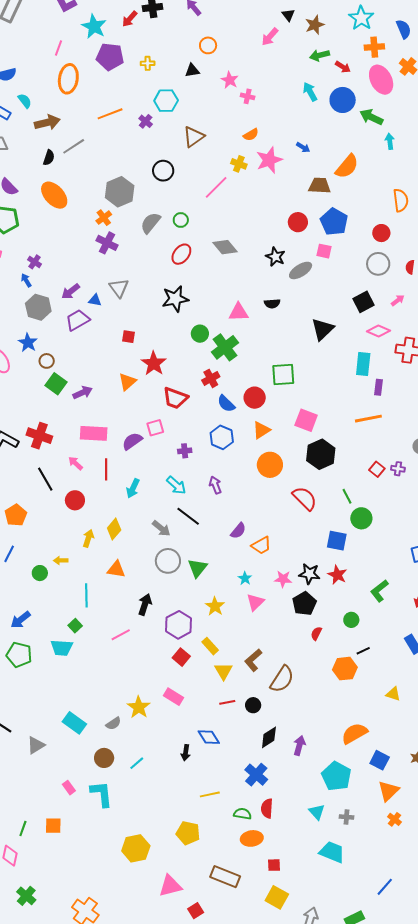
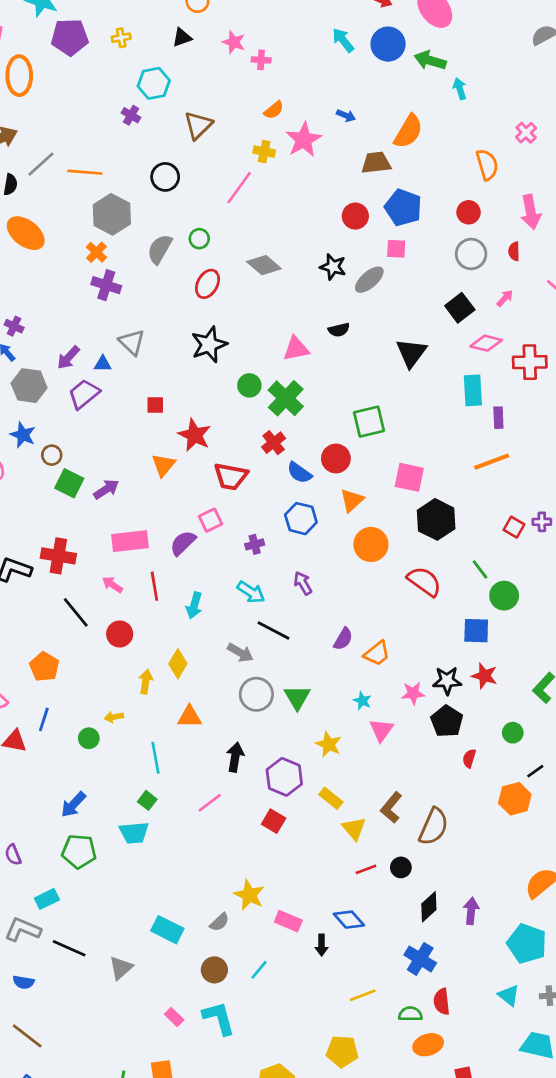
orange line: (110, 114) -> (85, 172), moved, turned 35
red square: (181, 657) -> (274, 821), moved
pink rectangle: (174, 697) -> (288, 921), moved

